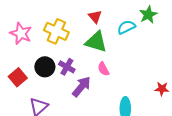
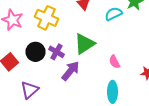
green triangle: (96, 42) -> (84, 44), moved, turned -50
pink semicircle: (103, 69) -> (114, 62), moved

